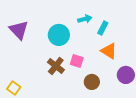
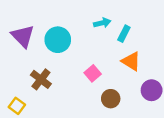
cyan circle: (59, 35) -> (58, 40), moved
pink square: (77, 61) -> (93, 73), turned 32
brown cross: (56, 66) -> (41, 79), moved

